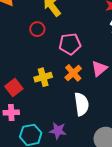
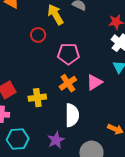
yellow cross: (43, 77) -> (37, 98), moved
purple star: (58, 131) -> (56, 140), moved, turned 30

